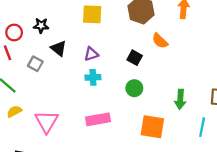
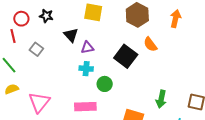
black triangle: (59, 48) -> (71, 35), moved
black square: (135, 58) -> (126, 56), size x1.6
green circle: (134, 88) -> (105, 84), moved

